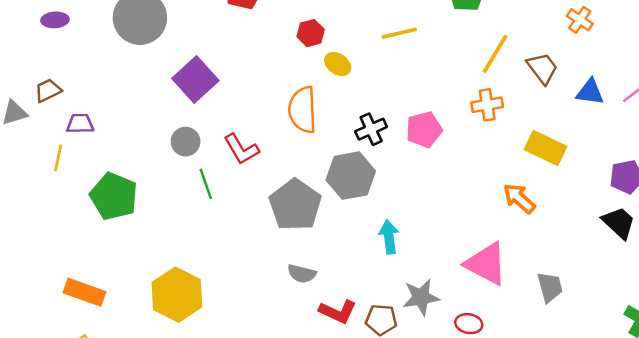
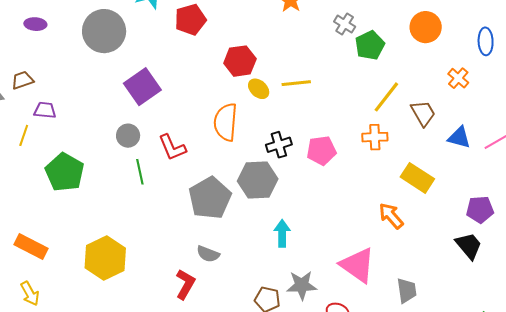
red hexagon: (311, 33) -> (240, 61), size x1.4
yellow line: (399, 33) -> (296, 83), moved
red L-shape: (338, 312) -> (185, 284), moved, turned -92

